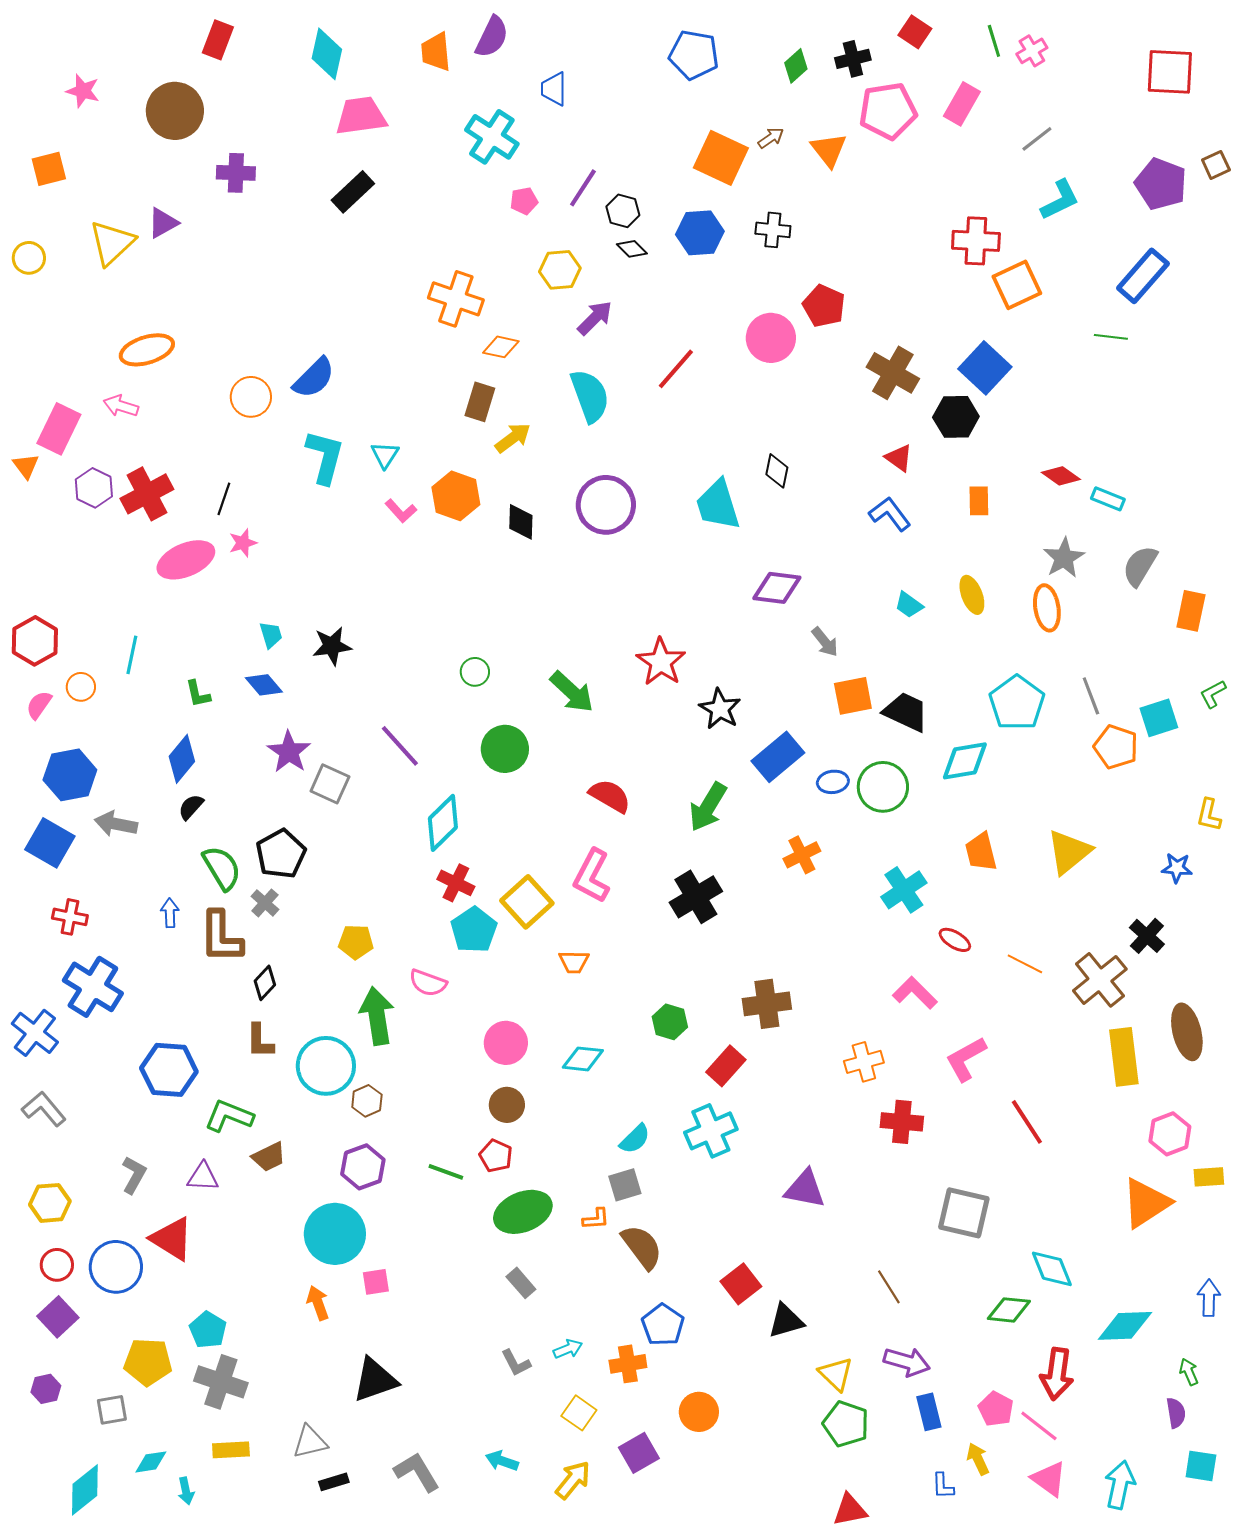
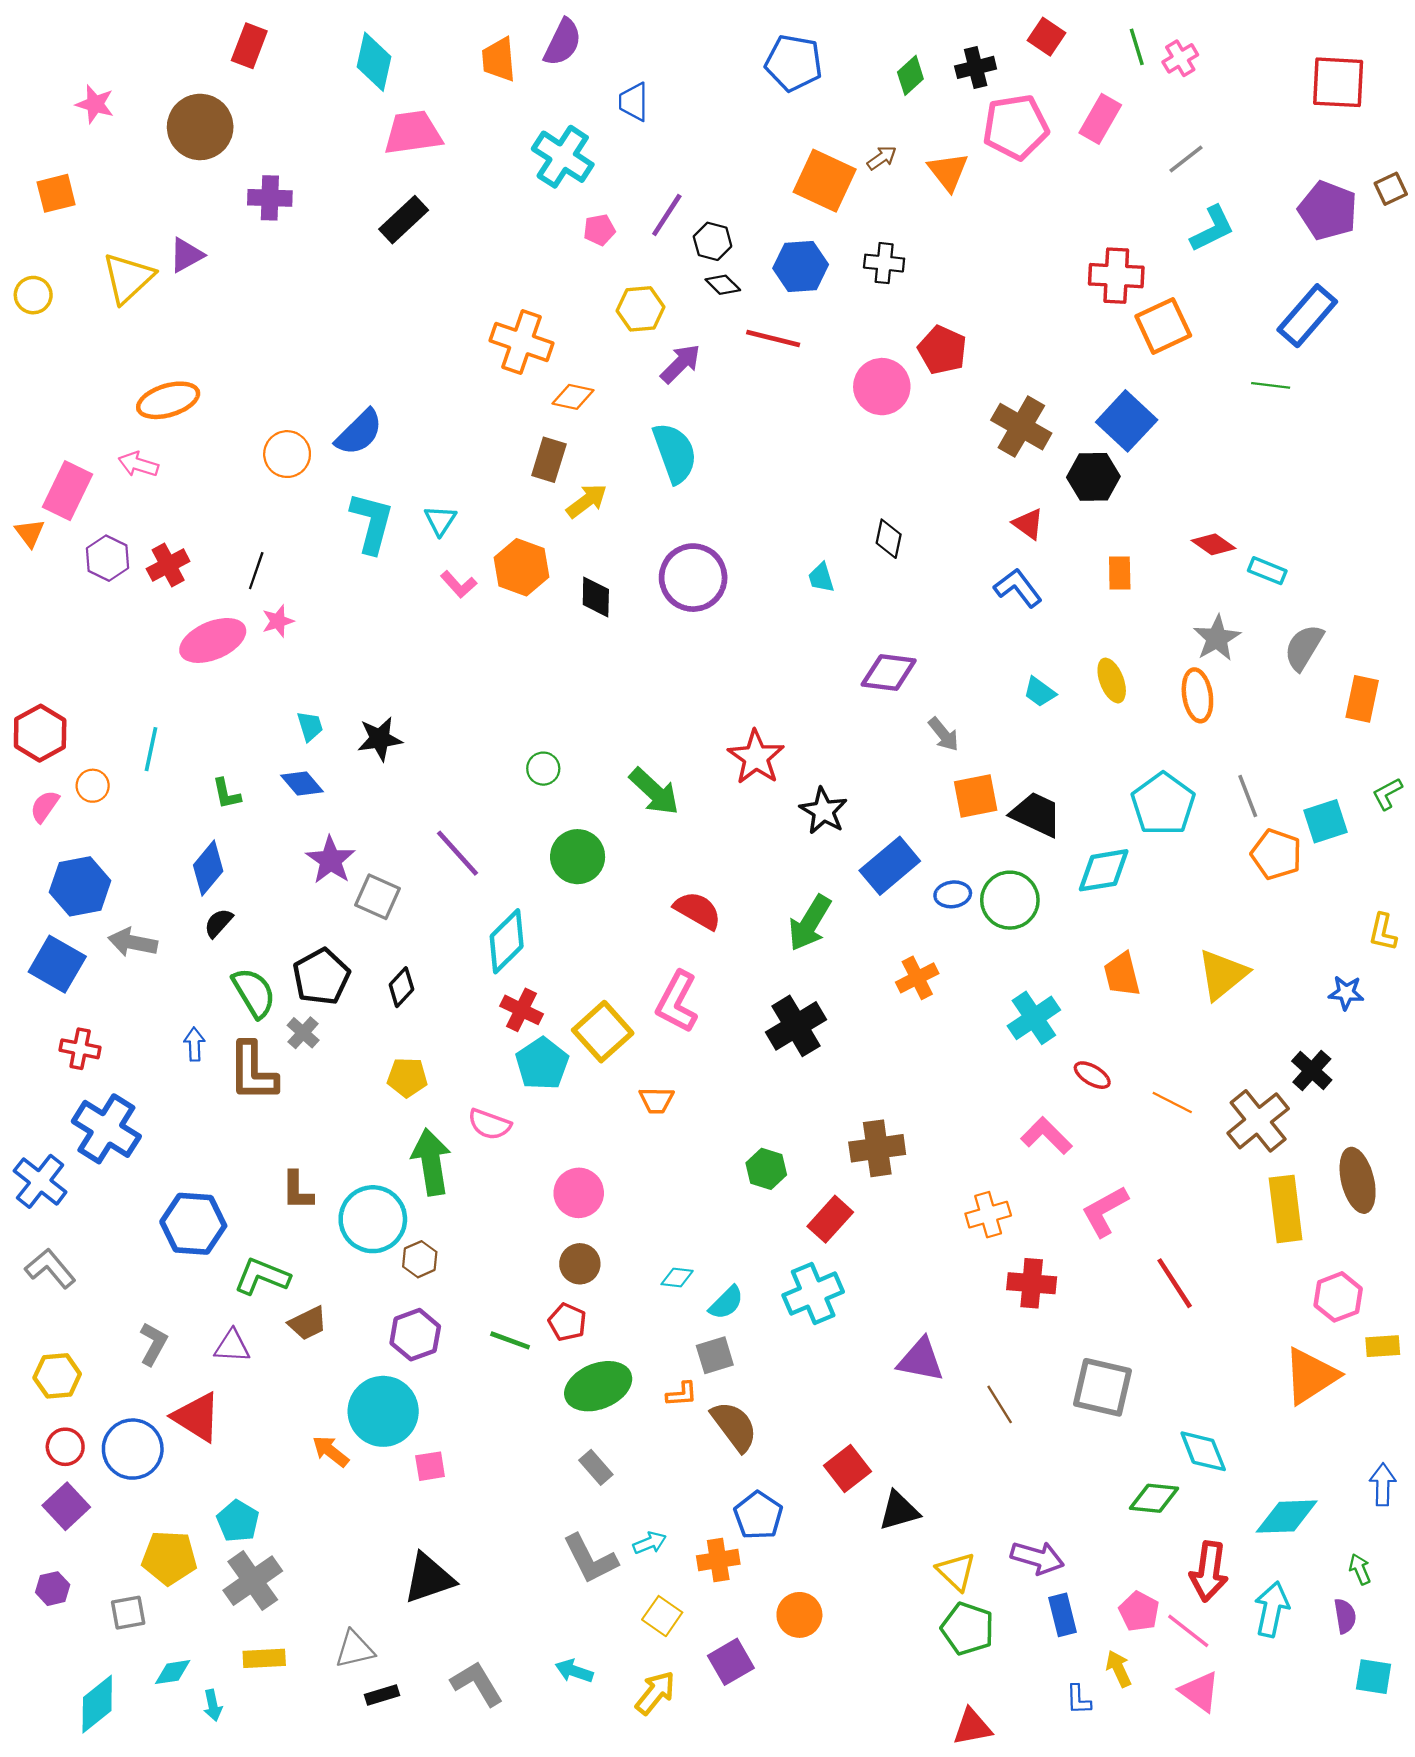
red line: (676, 369) -> (773, 339), moved, turned 63
red cross: (147, 494) -> (168, 565), size x0.7
cyan trapezoid: (718, 505) -> (821, 578), size x0.5
black diamond: (265, 983) -> (401, 987), moved
cyan diamond: (583, 1059) -> (677, 1278), moved, size x0.7
brown line: (889, 1287) -> (1000, 1404), moved
orange arrow: (318, 1303) -> (331, 1451), moved, turned -32
gray L-shape: (516, 1363) -> (590, 1559), size x1.6
gray cross: (221, 1382) -> (253, 1581), turned 36
cyan arrow: (1120, 1485) -> (1272, 1609), moved

